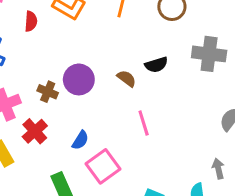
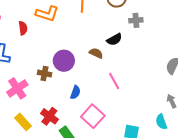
gray cross: (209, 54) -> (136, 20), moved, size x0.6
red cross: (35, 131) -> (49, 116), moved
blue semicircle: (80, 140) -> (75, 92), moved

